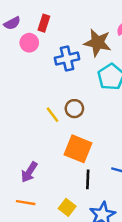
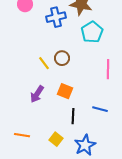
orange square: (78, 149) -> (65, 91), size x0.7
purple arrow: (29, 172) -> (37, 94), moved

